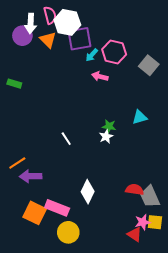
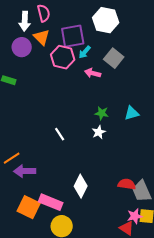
white hexagon: (67, 22) -> (106, 20), moved
purple circle: (22, 36) -> (22, 47), moved
pink hexagon: (114, 52) -> (63, 57), moved
gray square: (149, 65) -> (114, 58), moved
green star: (109, 126) -> (102, 113), moved

